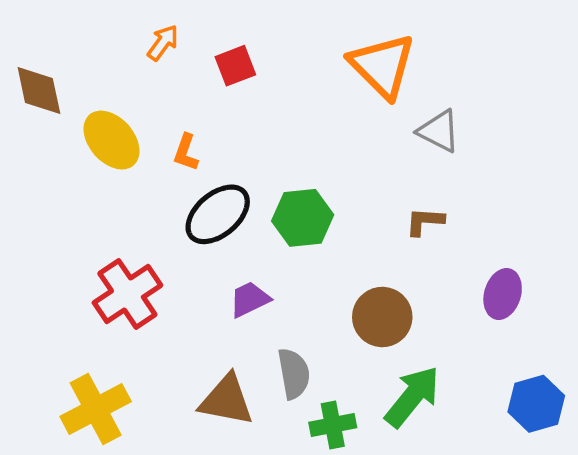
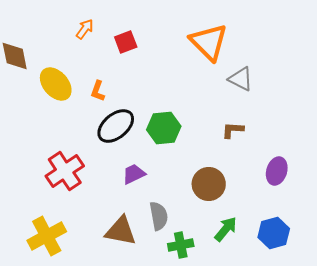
green arrow: (412, 397) -> (226, 229), size x0.7
blue hexagon: (536, 404) -> (274, 233), moved

